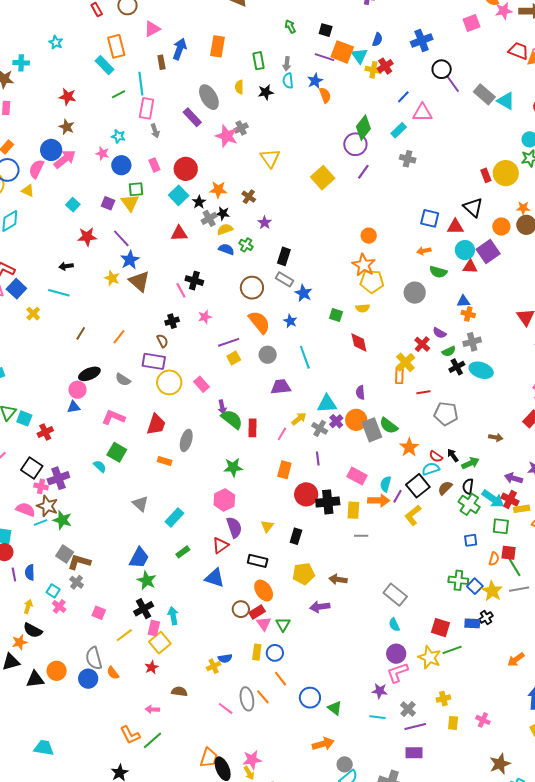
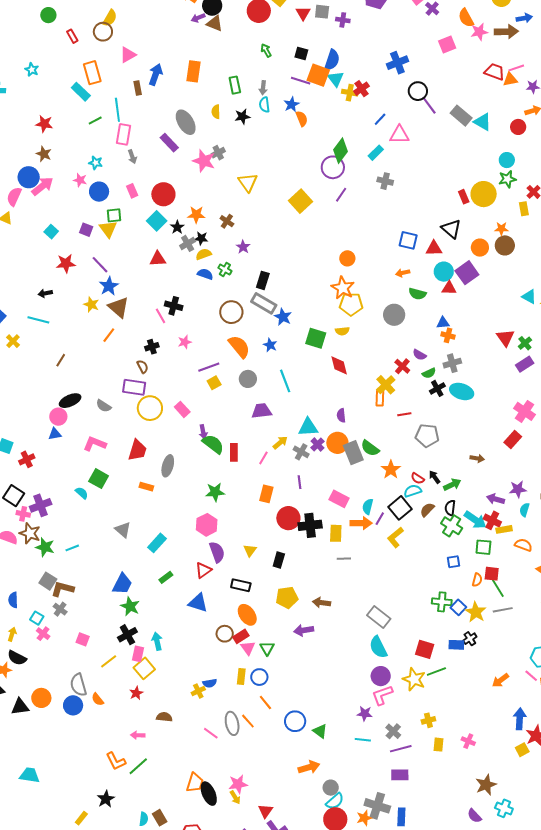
blue semicircle: (377, 40) -> (332, 60), moved, size x1.5
gray rectangle: (284, 279) -> (264, 303), size x1.4
green square: (336, 315) -> (316, 338), size x1.5
orange line: (119, 337) -> (109, 335), moved
cyan line: (40, 523) -> (72, 548), moved
cyan semicircle: (394, 625) -> (378, 647), size x1.6

